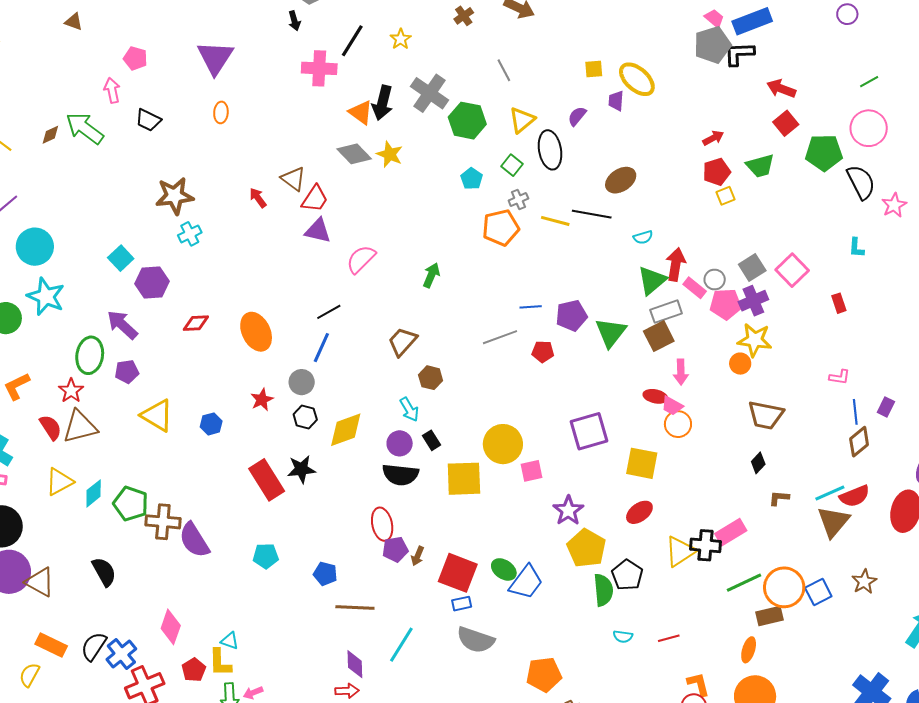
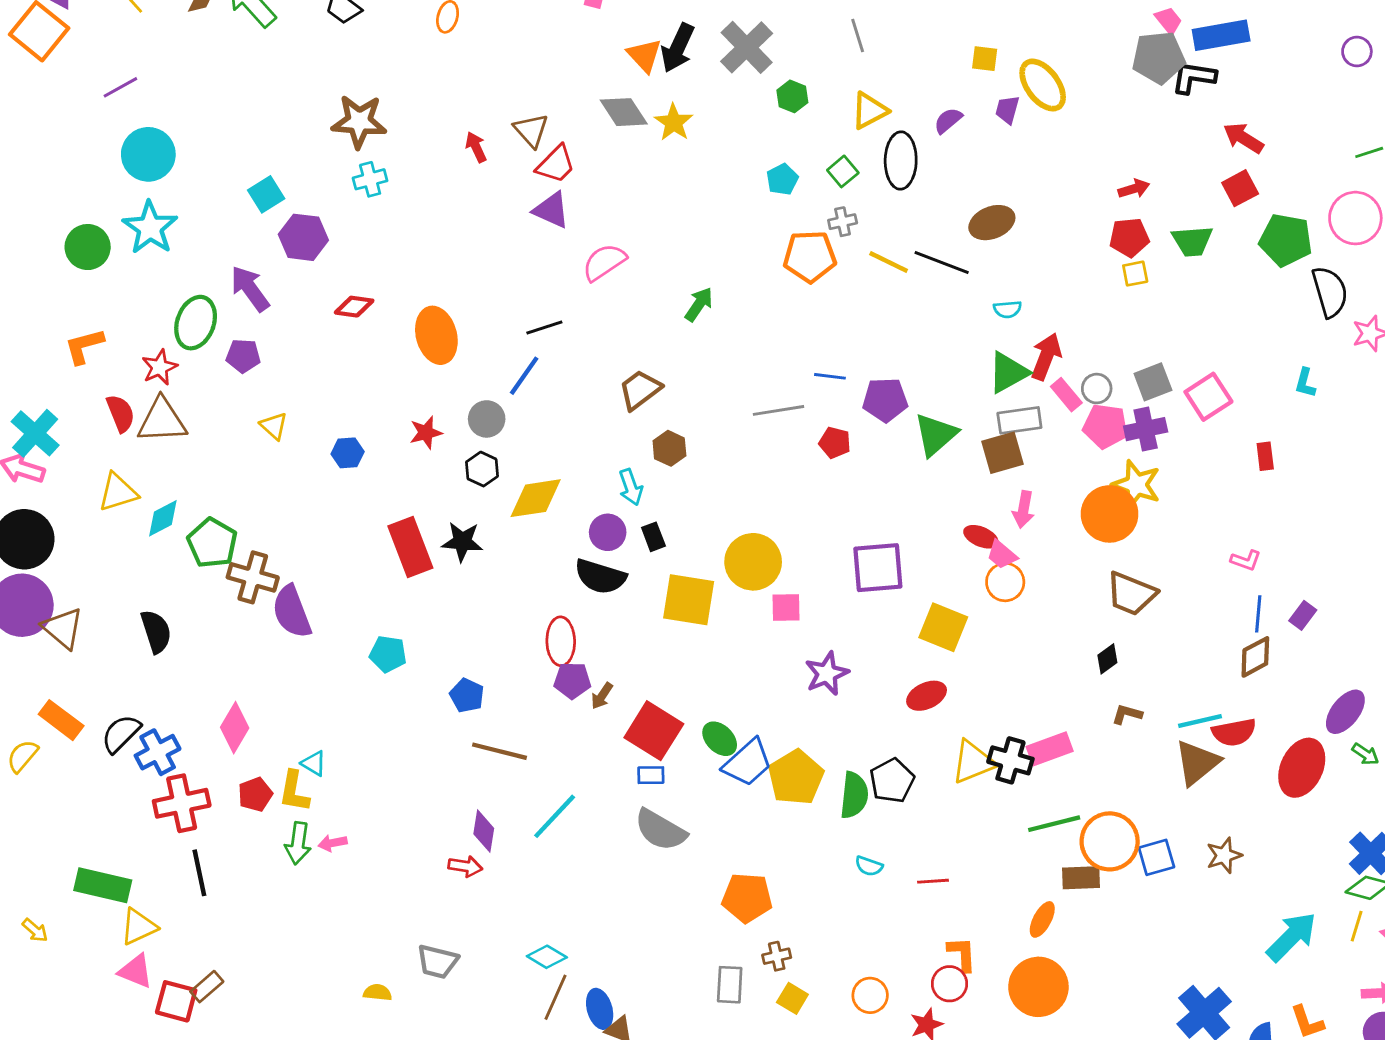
green hexagon: (467, 121) -> (792, 96), size x0.6
orange circle: (740, 364) -> (1110, 514), size x1.8
yellow triangle: (157, 415) -> (274, 426), size x0.6
yellow pentagon: (586, 548) -> (796, 777), moved

